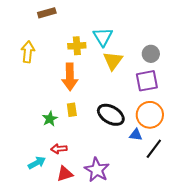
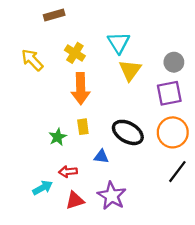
yellow cross: (77, 46) -> (75, 53), moved, turned 36
yellow arrow: (28, 52) -> (32, 60), turned -50
blue triangle: (136, 135) -> (101, 157), moved

